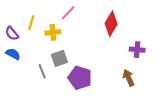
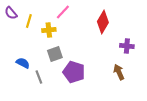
purple semicircle: (12, 33) -> (11, 13), moved
blue semicircle: (13, 54) -> (23, 63), moved
gray line: (42, 71) -> (39, 77), moved

